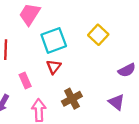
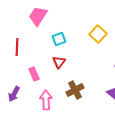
cyan square: (54, 40) -> (59, 39), size x0.6

